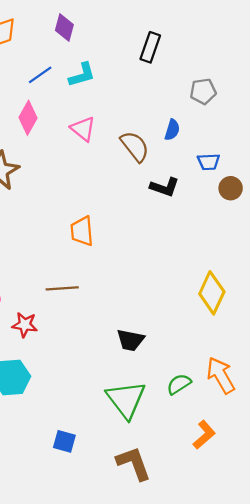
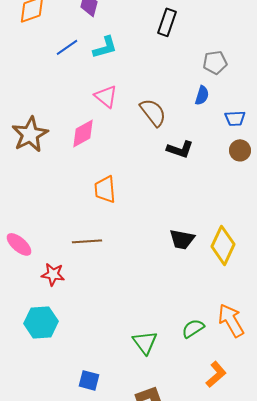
pink diamond: (28, 118) -> (83, 133), moved, turned 32
blue semicircle: (172, 130) -> (202, 95), moved
blue trapezoid: (209, 162) -> (235, 118), moved
black trapezoid: (130, 340) -> (182, 239), moved
green triangle: (126, 400) -> (145, 342), size x0.7

